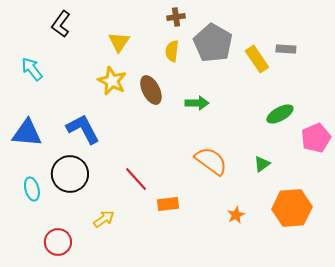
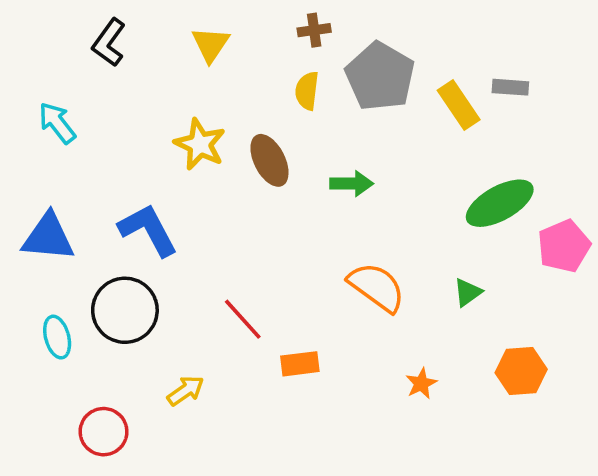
yellow triangle: (119, 42) -> (211, 44), moved
green ellipse: (280, 114) -> (500, 203), size x1.4
orange hexagon: (292, 208) -> (521, 371), size x0.7

